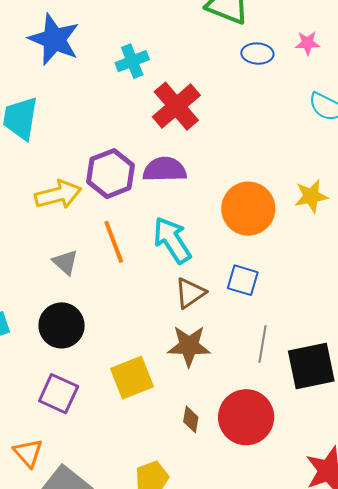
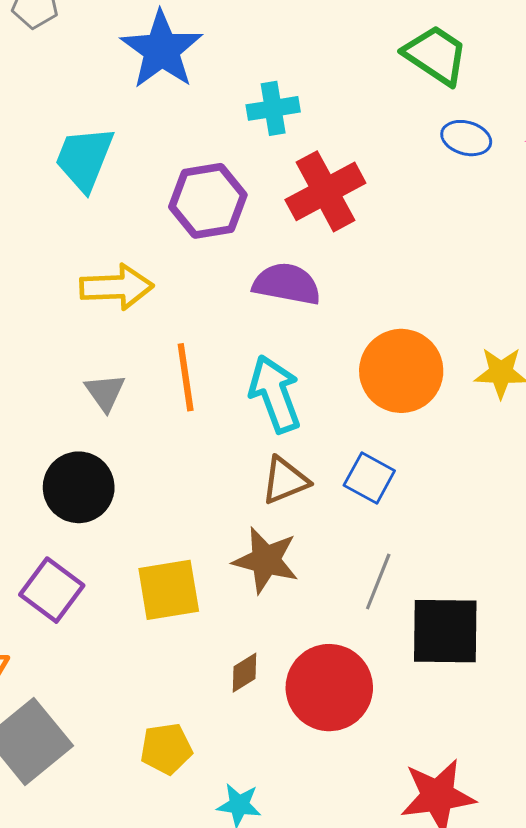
purple hexagon: (111, 174) -> (208, 201), moved
brown diamond: (191, 419) -> (244, 673), turned 36

